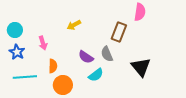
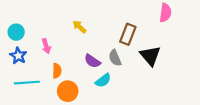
pink semicircle: (140, 12) -> (165, 13), moved
yellow arrow: (74, 25) -> (79, 27), turned 72
black triangle: (141, 67) -> (150, 56), moved

